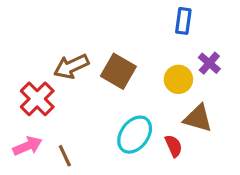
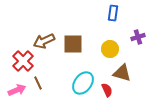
purple cross: (209, 63) -> (138, 37), moved, turned 32
brown square: (118, 71) -> (73, 44), turned -30
brown line: (65, 156) -> (38, 83), moved

